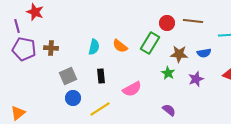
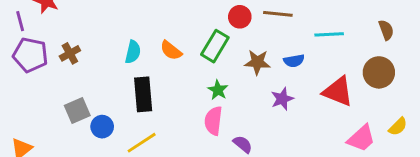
brown cross: (51, 48) -> (70, 53), turned -32
green star: (168, 73) -> (218, 90), moved
gray square: (68, 76) -> (77, 110), moved
black rectangle: (101, 76) -> (143, 94), size x1.6
pink semicircle: (132, 89) -> (213, 121), moved, turned 126

